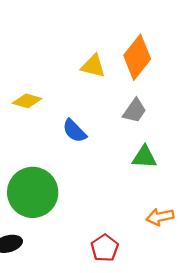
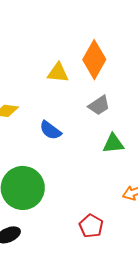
gray trapezoid: (135, 111) -> (99, 105), turned 30

